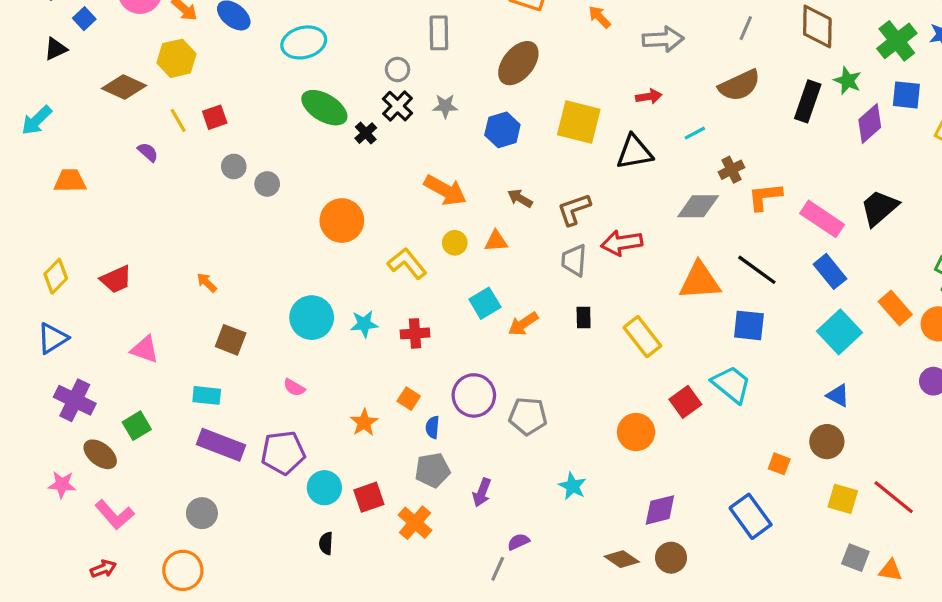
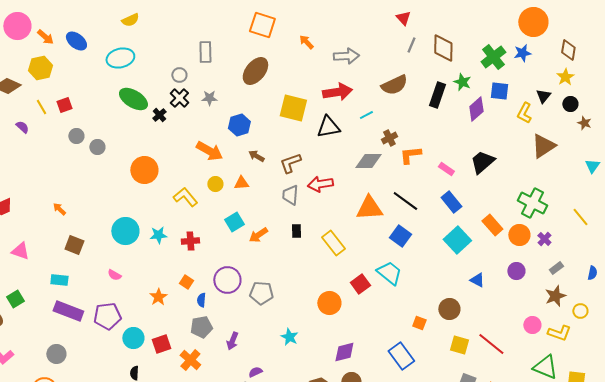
gray line: (746, 28) -> (411, 45), moved
red arrow: (649, 97) -> (337, 92), size x1.8
blue hexagon: (502, 130) -> (239, 125), moved
pink rectangle: (822, 219) -> (446, 169), size x0.6
blue square: (749, 325) -> (400, 236), turned 30
blue triangle: (838, 395) -> (477, 280), moved

